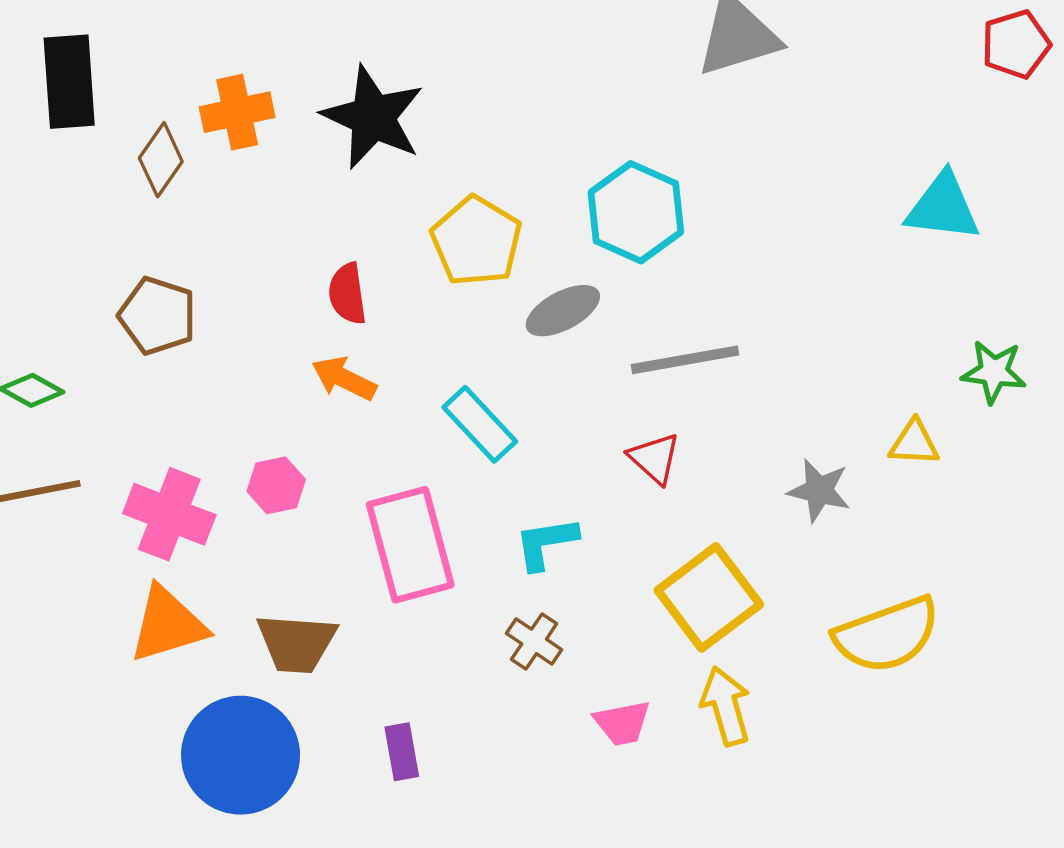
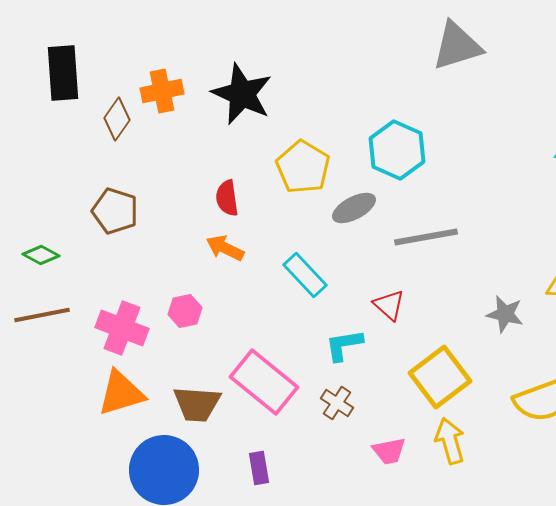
red triangle: (654, 458) -> (389, 305), moved
pink rectangle: (410, 545) -> (264, 382), moved, turned -36

